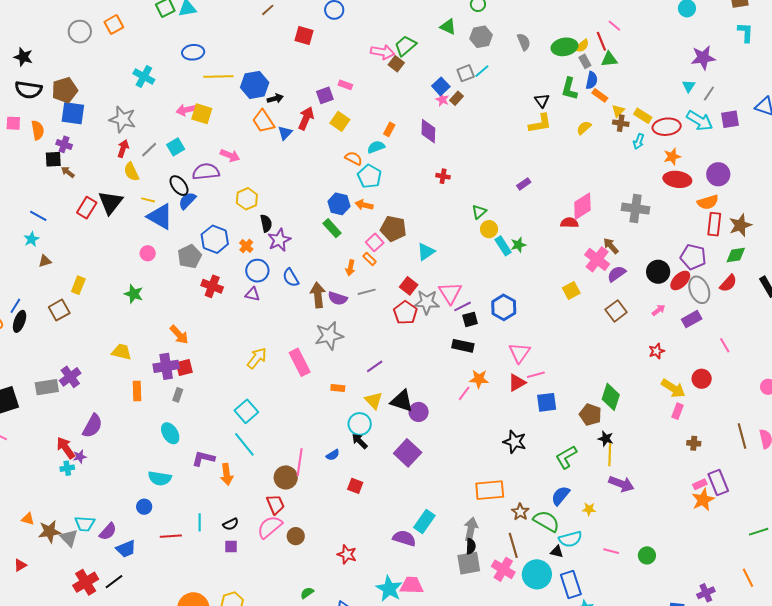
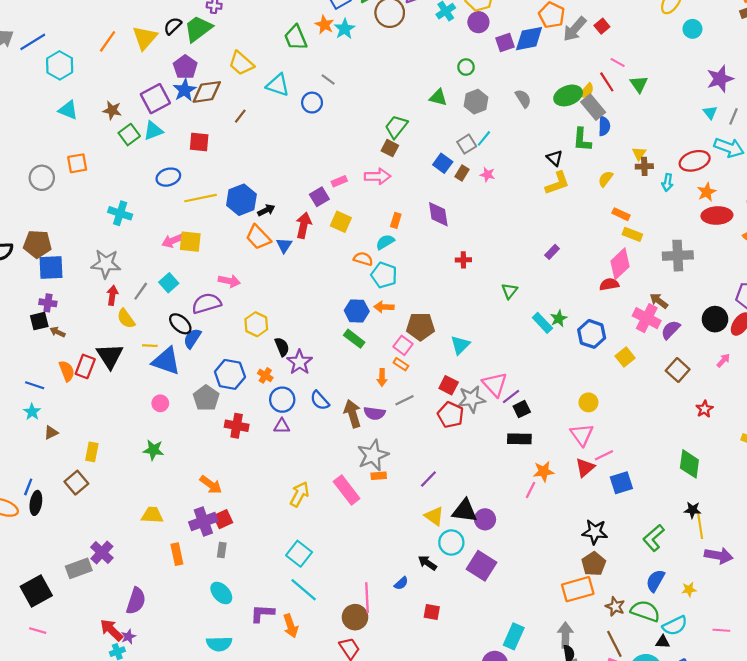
orange square: (114, 25) -> (77, 163), turned 30
red square: (304, 35) -> (199, 142), moved
pink arrow: (383, 52) -> (377, 176), moved
green triangle: (609, 59) -> (639, 84), moved, turned -48
gray rectangle: (585, 61) -> (593, 107), size x1.6
pink rectangle: (345, 85) -> (339, 181), turned -32
brown pentagon: (65, 90) -> (37, 244), turned 30
orange rectangle: (600, 95) -> (621, 214), moved
pink star: (442, 100) -> (487, 175), moved
yellow rectangle: (643, 116) -> (632, 234), moved
orange semicircle: (38, 130) -> (67, 371), moved
yellow circle: (489, 229) -> (588, 402), moved
blue hexagon: (504, 307) -> (592, 334), moved
red star: (657, 351) -> (704, 409), moved
orange rectangle: (338, 388) -> (379, 476), moved
brown pentagon: (590, 415) -> (594, 564), moved, turned 30
cyan circle: (360, 424) -> (451, 542), moved

